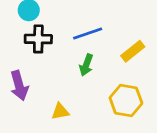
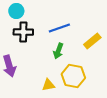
yellow hexagon: (126, 101) -> (73, 76), moved
yellow triangle: (60, 111) -> (48, 85), moved

